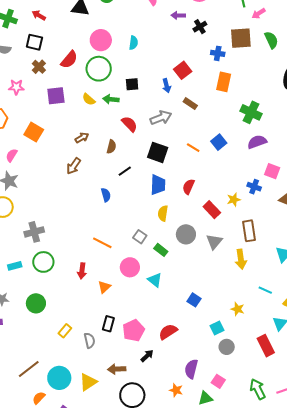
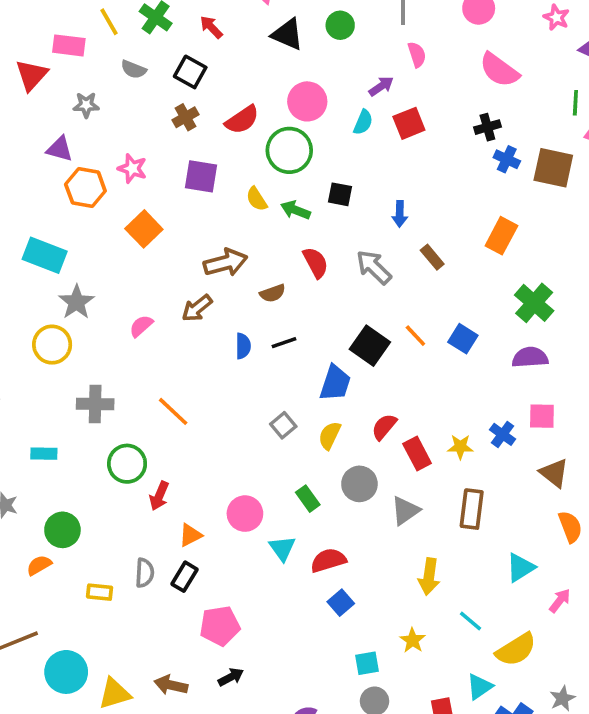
purple arrow: (178, 15) -> (381, 86), moved, turned 128
blue cross: (218, 53) -> (507, 159), moved
red square: (183, 70) -> (409, 123), moved
pink star: (16, 87) -> (132, 168), moved
gray arrow: (161, 118) -> (374, 267), turned -130
brown arrow: (82, 138) -> (226, 263), size x1.6
blue square: (219, 142) -> (463, 339), turned -35
brown semicircle: (111, 147) -> (273, 293), turned 40
black square: (158, 152) -> (370, 346), moved
pink semicircle: (12, 155) -> (141, 326), moved
pink square: (272, 171) -> (542, 416), turned -35
red semicircle: (188, 187) -> (384, 427), moved
blue semicircle: (106, 195) -> (243, 346), moved
gray square: (140, 237) -> (283, 425), moved
orange line: (102, 243) -> (173, 411), moved
yellow arrow: (241, 259) -> (429, 577), moved
green circle: (43, 262) -> (127, 464), moved
black rectangle: (108, 324) -> (184, 577), moved
yellow rectangle: (65, 331) -> (100, 592), turned 40
red semicircle: (168, 332) -> (328, 560), moved
gray semicircle: (89, 340) -> (145, 573), moved
orange semicircle: (39, 398) -> (39, 565), moved

